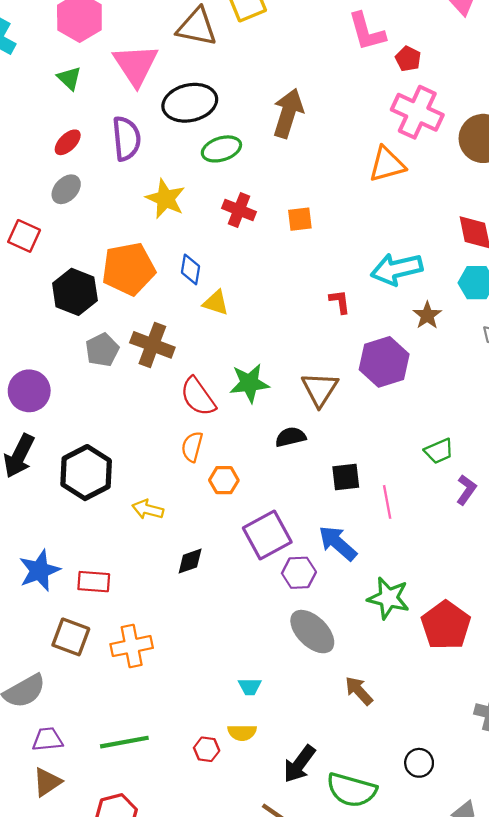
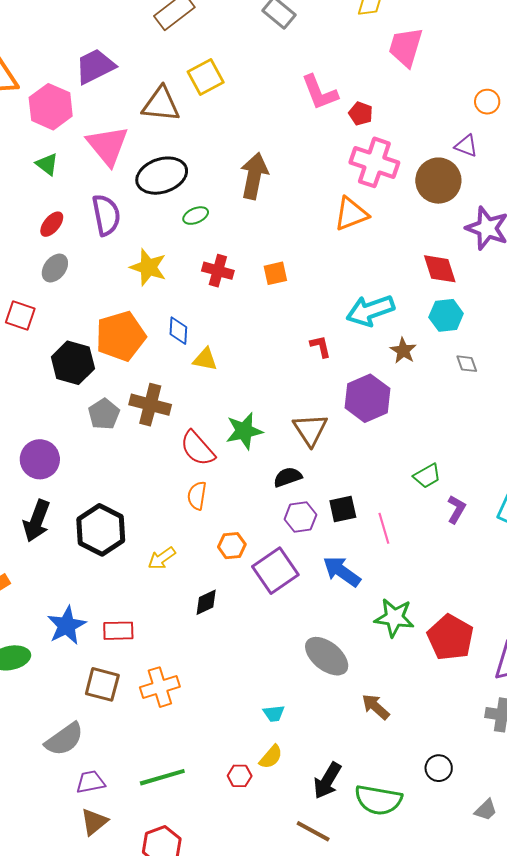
green ellipse: (221, 149) -> (196, 216), size x0.7
orange hexagon: (224, 480) -> (232, 546), moved
yellow arrow: (148, 509) -> (162, 558), turned -44
purple hexagon: (299, 573) -> (300, 517), moved
yellow semicircle: (242, 732) -> (271, 757), turned -44

